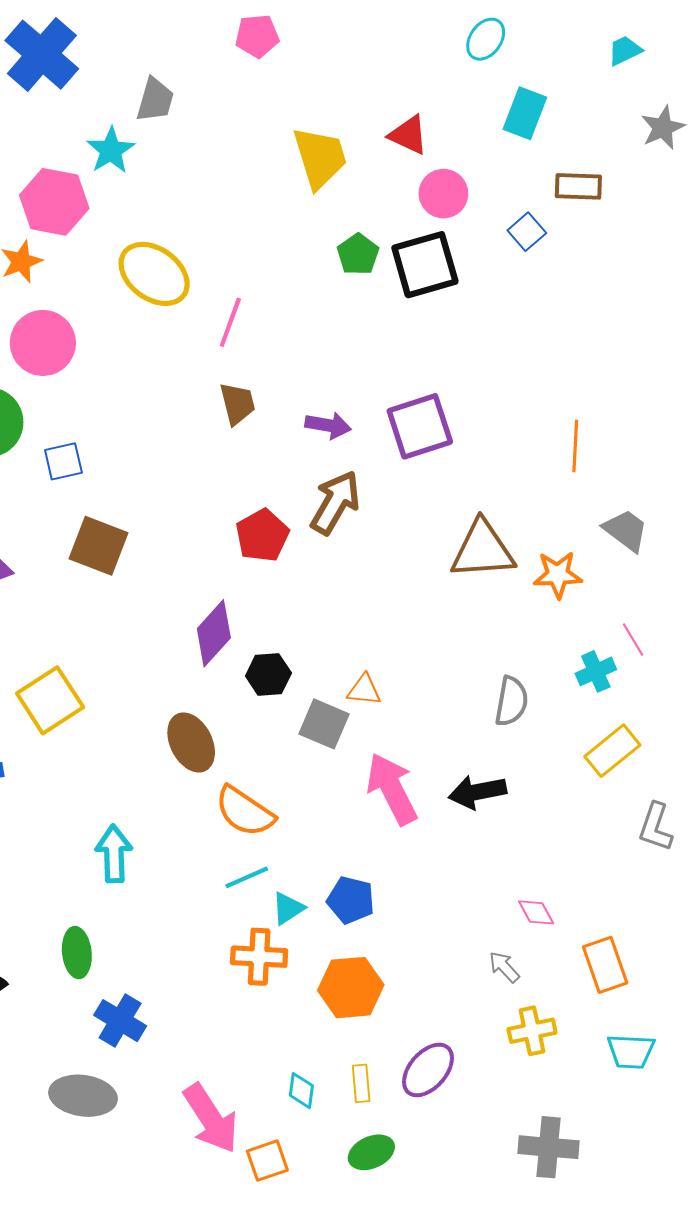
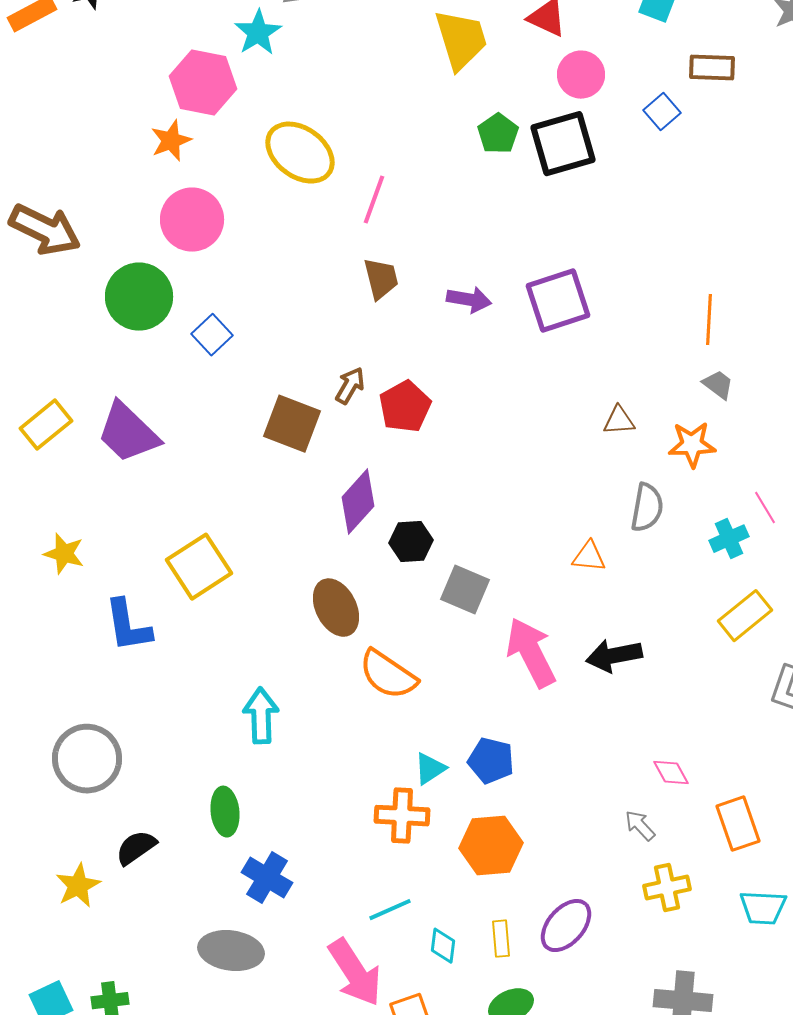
blue square: (63, 461) -> (212, 335), turned -30
brown arrow: (335, 503) -> (350, 386), moved, size x0.6
gray trapezoid: (626, 530) -> (718, 385), moved, size x0.7
brown square: (98, 546) -> (292, 424), moved
brown triangle: (483, 550) -> (619, 421), size x0.5
orange triangle: (364, 690) -> (589, 557), moved
gray semicircle: (511, 701) -> (647, 508), moved
cyan line: (247, 877) -> (390, 910), moved

